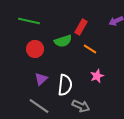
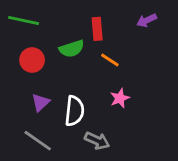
red rectangle: (81, 27) -> (97, 29), turned -35

